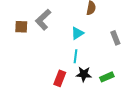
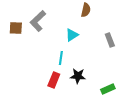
cyan line: (76, 56) -> (61, 58), moved
green rectangle: (107, 77) -> (108, 89), moved

